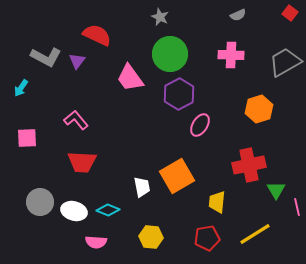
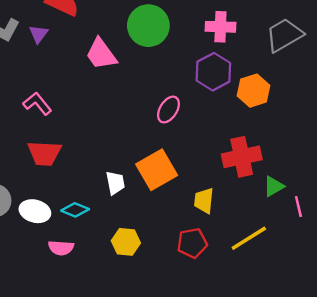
purple hexagon: (179, 94) -> (213, 72), moved
pink ellipse: (200, 125) -> (168, 110), moved
green triangle: (276, 190) -> (274, 186), turned 30

